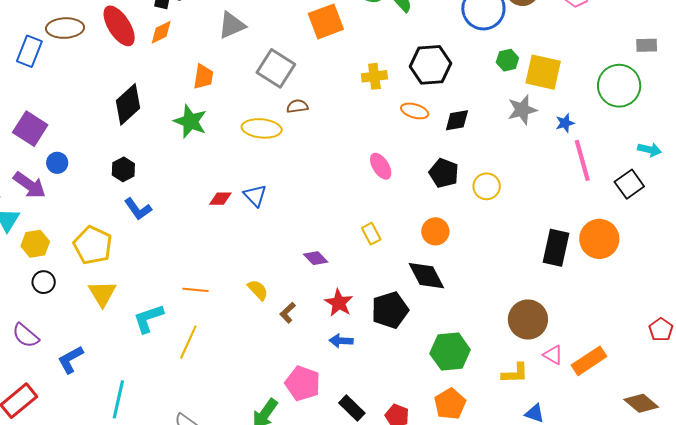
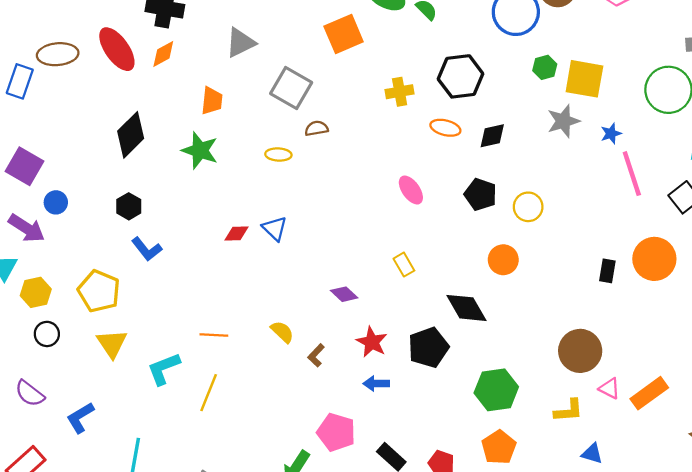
yellow ellipse: (262, 128) -> (278, 155), size x0.6
orange circle: (435, 231) -> (503, 260), moved
black rectangle: (556, 248) -> (607, 271), size x0.6

